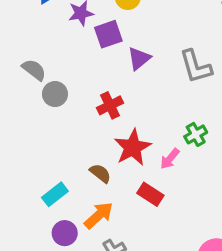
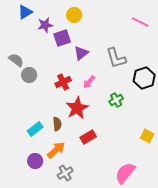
pink arrow: (170, 159) -> (89, 82), moved
brown semicircle: (100, 173) -> (57, 124), turned 48
cyan rectangle: (55, 194) -> (35, 129), moved
red rectangle: (150, 194) -> (88, 137), turned -63

